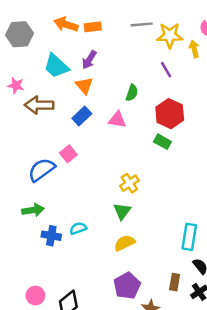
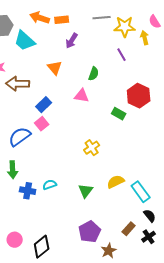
purple arrow: (89, 60) -> (72, 41), moved
cyan trapezoid: (56, 66) -> (25, 41), moved
red hexagon: (170, 114) -> (139, 96), moved
blue rectangle: (82, 116) -> (44, 105), moved
green arrow: (33, 210) -> (13, 170), turned 96
green triangle: (122, 211) -> (86, 191), moved
cyan rectangle: (189, 237) -> (141, 192), turned -45
yellow semicircle: (125, 243) -> (116, 182), moved
brown rectangle: (175, 282) -> (129, 229), turned 32

